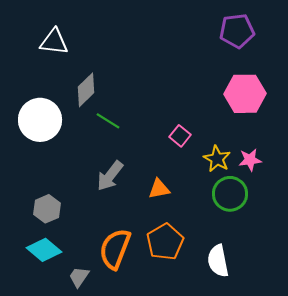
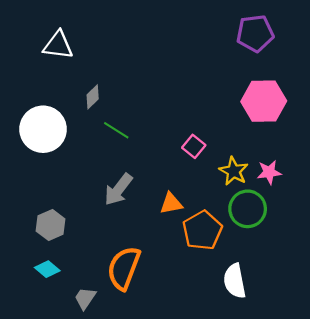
gray diamond: (86, 90) -> (93, 97), size x0.7
orange pentagon: (165, 242) -> (202, 230), moved
cyan diamond: (44, 250) -> (47, 269), size x0.7

